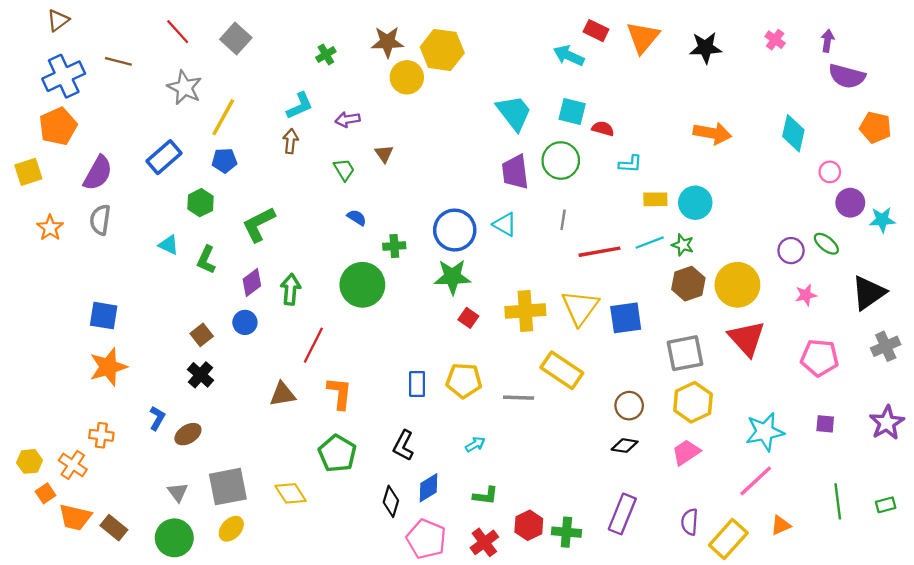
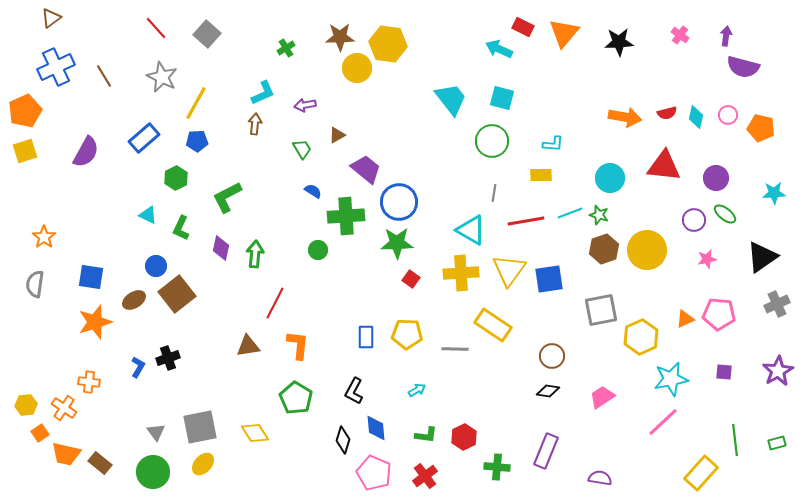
brown line: (118, 61) -> (104, 76), moved, turned 45
orange pentagon: (58, 126) -> (25, 111), moved
orange pentagon: (875, 127) -> (761, 128), moved
red semicircle: (603, 129) -> (667, 113), moved, turned 150
cyan diamond: (793, 133) -> (696, 117), size x0.7
brown triangle: (384, 154) -> (337, 135), turned 36
purple trapezoid: (515, 172) -> (366, 169), moved, turned 136
pink circle: (830, 172) -> (728, 115), moved
yellow rectangle: (655, 199) -> (541, 175), moved
purple circle: (850, 203) -> (716, 178), moved
gray semicircle: (100, 220) -> (35, 284), moved
cyan triangle: (505, 224) -> (471, 230), moved, size x1.4
orange star: (50, 228) -> (44, 237), moved
green cross: (394, 246) -> (346, 216), size x1.8
purple diamond: (252, 282) -> (221, 248), turned -40
green circle: (362, 285) -> (318, 250), size x0.5
blue circle: (245, 322) -> (156, 266), moved
brown square: (202, 335) -> (177, 294), size x1.8
red triangle: (747, 338) -> (664, 166), moved, turned -42
black cross: (200, 375) -> (168, 358), moved, turned 30
yellow hexagon: (693, 402) -> (641, 337), moved
brown ellipse: (188, 434) -> (134, 300), moved
blue diamond: (428, 488) -> (376, 428), turned -64
purple semicircle: (690, 522) -> (600, 478), moved, turned 95
red hexagon: (529, 525) -> (464, 437), moved
orange triangle: (781, 525) -> (685, 319), moved
yellow rectangle: (728, 539) -> (701, 473), moved

